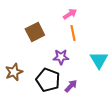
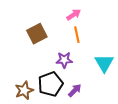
brown star: (14, 72) -> (24, 90), moved
black pentagon: (48, 80) -> (51, 84), turned 30

